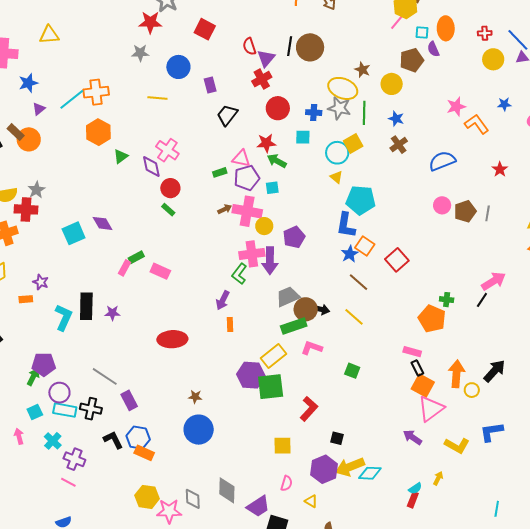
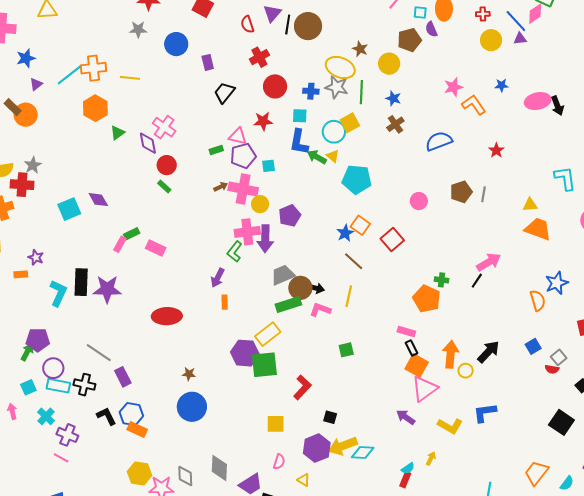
purple triangle: (266, 58) -> (272, 13), moved
yellow line: (157, 98) -> (130, 78), moved
green arrow: (277, 161) -> (317, 157), moved
pink circle: (442, 205) -> (419, 201), moved
blue L-shape: (346, 225) -> (299, 142), moved
purple star: (112, 313) -> (107, 289), size x1.8
yellow line: (354, 317) -> (349, 296), turned 60
pink L-shape: (312, 348) -> (320, 310), moved
green square: (352, 371) -> (346, 350), turned -35

